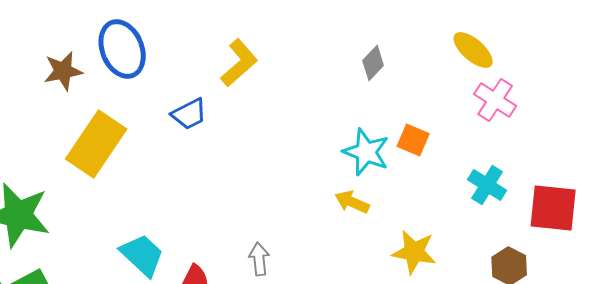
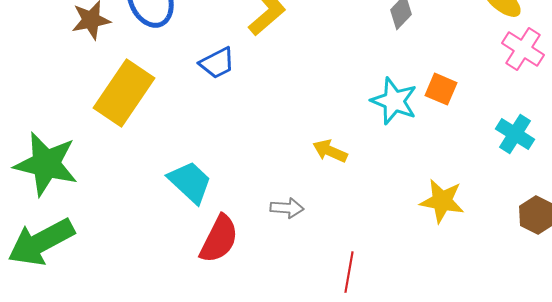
yellow arrow: (352, 202) -> (330, 151), moved
cyan trapezoid: (142, 255) -> (190, 182), moved
gray arrow: (259, 259) -> (287, 208), turned 100

